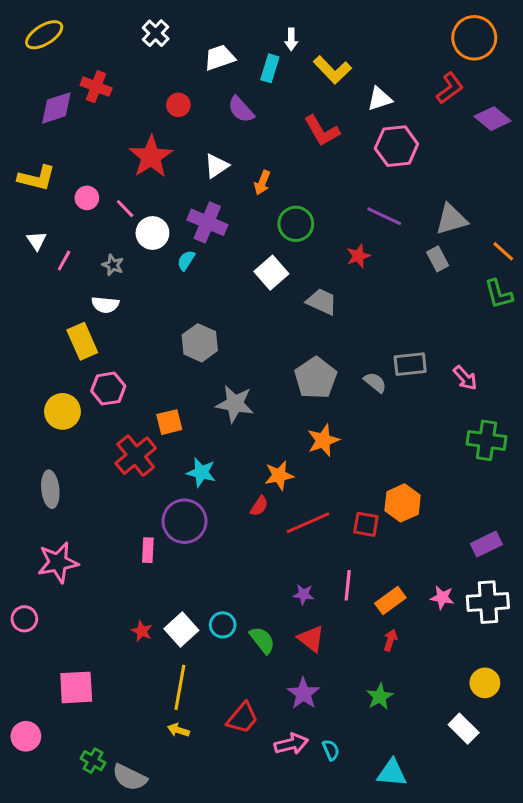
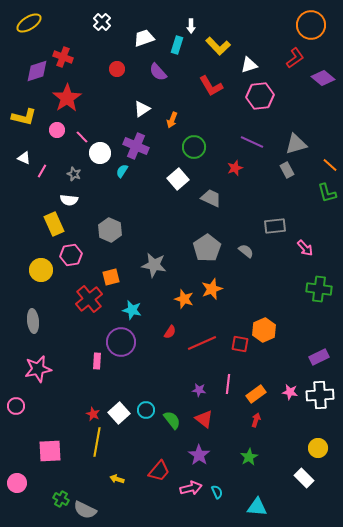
red star: (151, 157) -> (67, 98), moved
white triangle: (37, 241) -> (24, 158), turned -32
gray hexagon: (200, 343) -> (110, 230), moved
gray rectangle: (410, 364) -> (275, 226), moved
orange star: (279, 475) -> (184, 299), moved, turned 30
yellow line: (180, 687) -> (97, 442), moved

